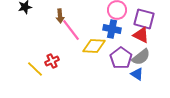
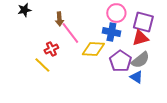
red triangle: (141, 35) -> (140, 38), turned -42
red cross: (52, 61) -> (51, 49), moved
yellow line: (35, 69) -> (42, 65), moved

